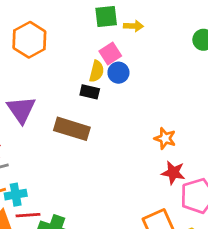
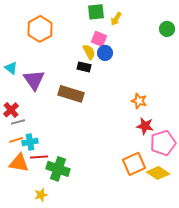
yellow arrow: (134, 26) -> (116, 19), turned 120
pink square: (110, 53) -> (99, 39), turned -35
yellow semicircle: (97, 71) -> (89, 52), turned -42

